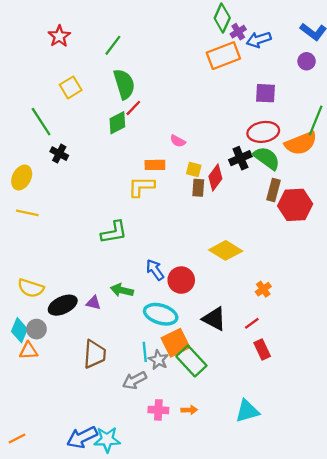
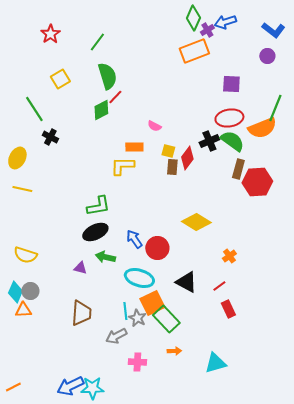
blue arrow: (259, 40) -> (225, 22), moved
black ellipse: (63, 305) -> (95, 232), moved
orange arrow: (189, 410) -> (174, 351), moved

